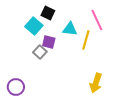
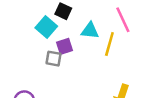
purple square: (49, 42) -> (64, 46), turned -32
gray square: (40, 52) -> (54, 59), turned -32

